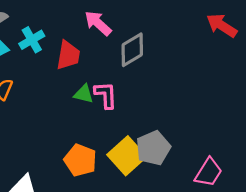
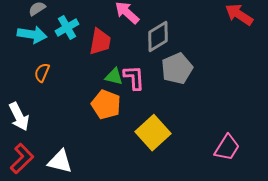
gray pentagon: (153, 148) -> (177, 69), moved
orange pentagon: (80, 160) -> (106, 105), moved

